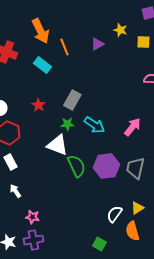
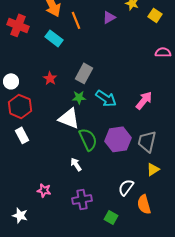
yellow square: (143, 42) -> (155, 15), turned 32
white arrow: (15, 191) -> (76, 164), moved
yellow triangle: (137, 208) -> (153, 169), moved
purple cross: (33, 240) -> (82, 199), moved

